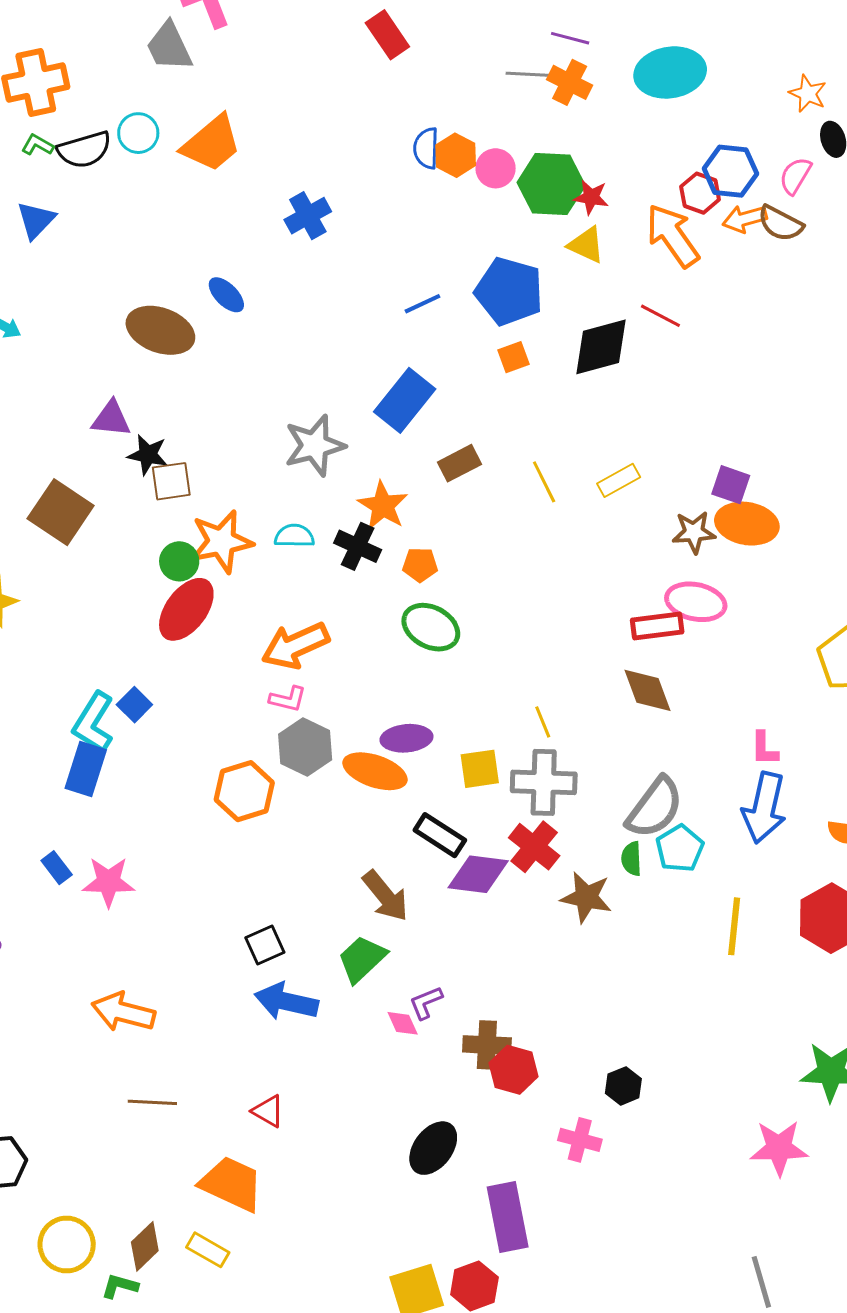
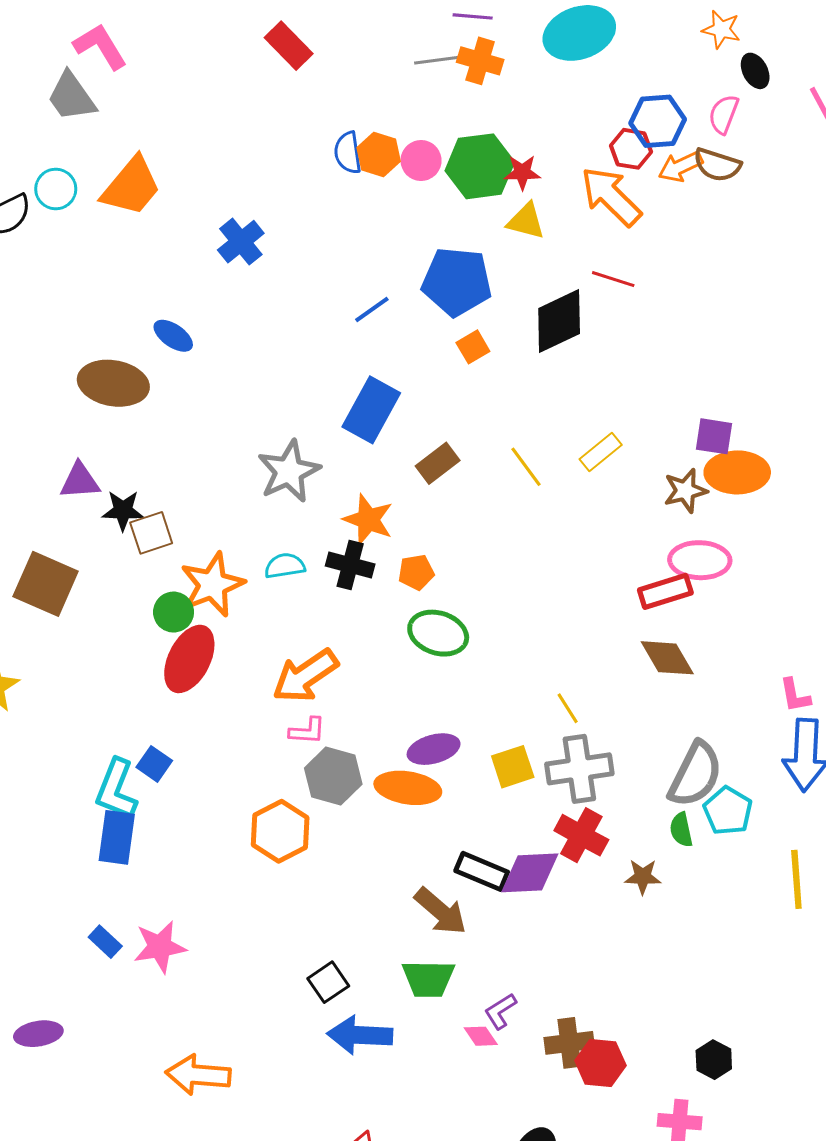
black rectangle: (440, 835) -> (482, 871), moved
brown star: (586, 897) -> (643, 877), size x0.7
green trapezoid: (362, 959) -> (428, 979), turned -126

